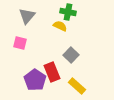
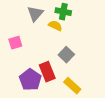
gray triangle: (27, 16) -> (35, 14), moved
pink square: (20, 43) -> (15, 43), turned -32

